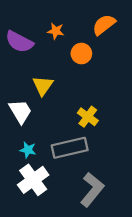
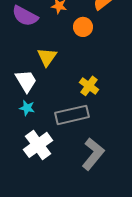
cyan star: (28, 150) -> (27, 108), moved

